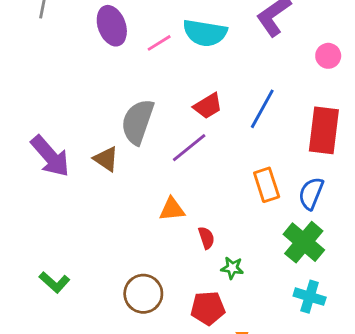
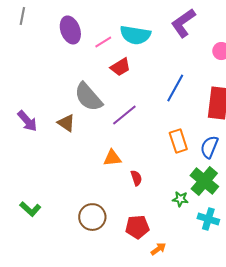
red trapezoid: (208, 106) -> (120, 67), moved
gray semicircle: (138, 122) -> (88, 97), turned -60
purple arrow: (50, 156) -> (27, 121), size x0.7
green star: (232, 268) -> (180, 199), moved

